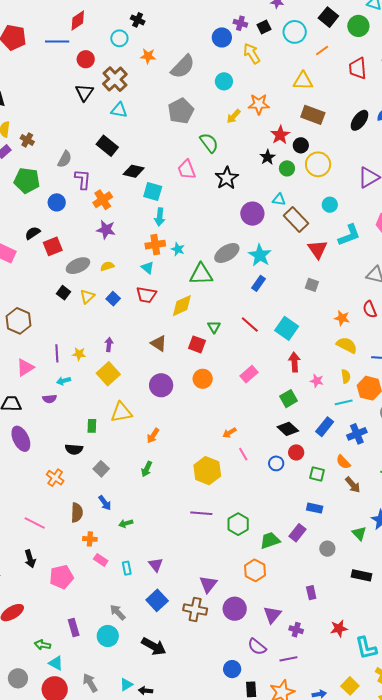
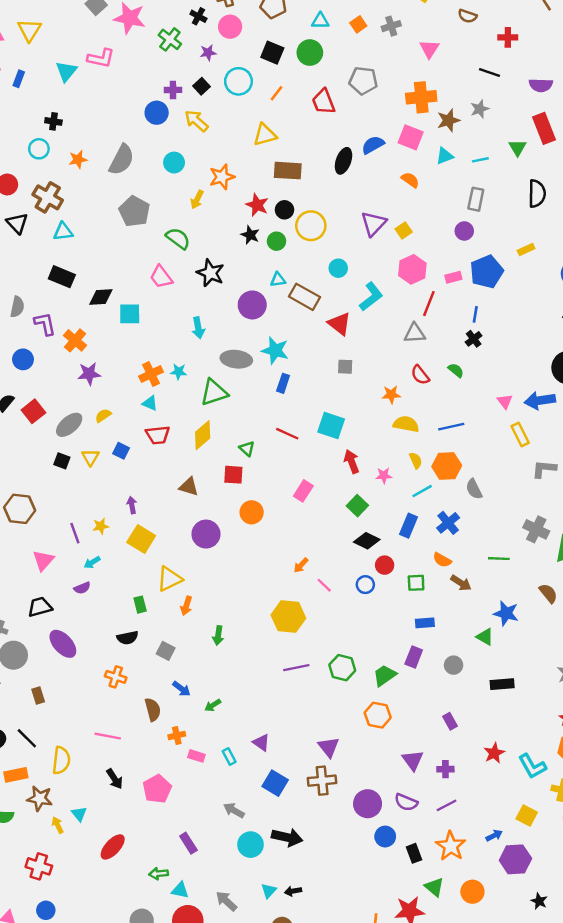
cyan arrow: (160, 217) -> (198, 328), moved
gray ellipse: (227, 253) -> (236, 359), turned 55
orange arrow: (153, 436) -> (186, 606), moved
purple circle: (235, 609) -> (368, 804), moved
cyan circle: (108, 636) -> (250, 845), moved

